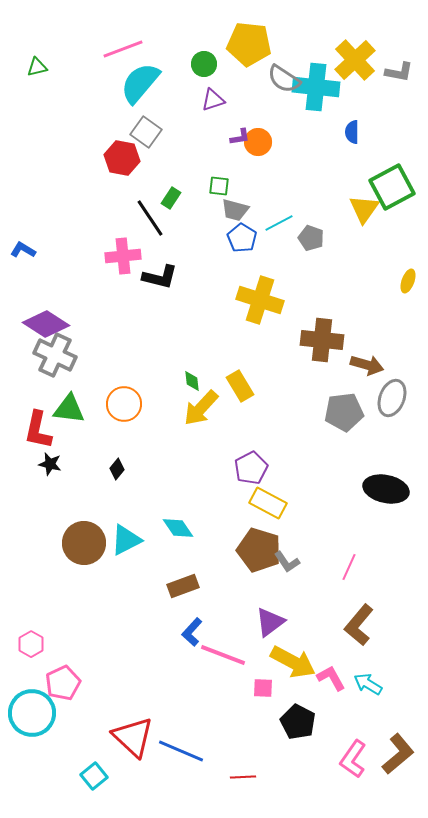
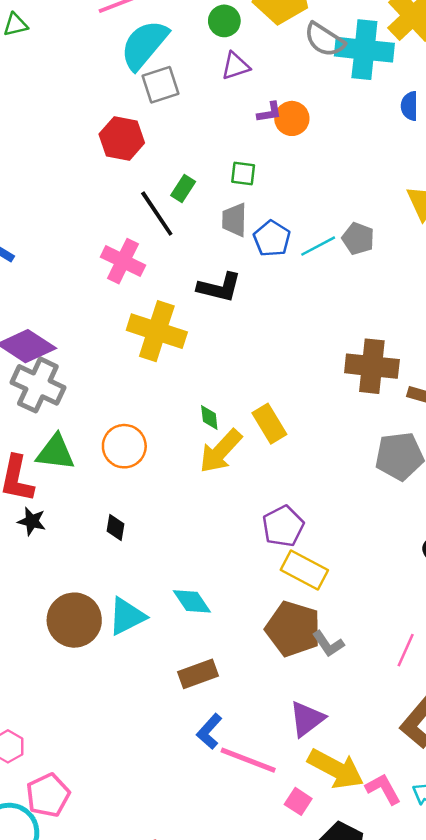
gray square: (146, 132) -> (161, 85), moved, turned 36
gray trapezoid: (235, 210) -> (234, 220), moved, turned 76
cyan line: (279, 223) -> (318, 246), moved
pink cross: (123, 256) -> (123, 261), turned 32
black L-shape: (160, 277) -> (219, 287), moved
yellow cross: (260, 300) -> (157, 331), moved
black diamond: (117, 469) -> (116, 527), turned -30
pink square: (263, 688) -> (298, 801), turned 30

